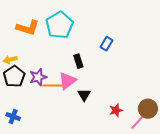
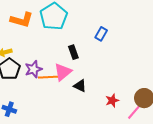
black triangle: (84, 95) -> (80, 86), turned -32

